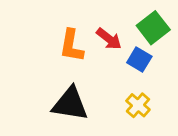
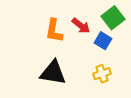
yellow cross: (138, 105) -> (102, 74), turned 30

